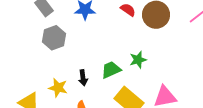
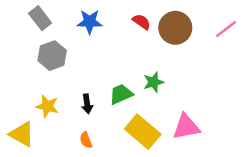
yellow star: (58, 88) -> (47, 106), moved

